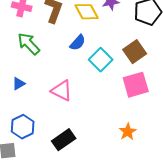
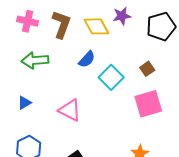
green arrow: (29, 44) -> (35, 60), turned -50
brown square: (135, 52) -> (147, 69), size x0.6

